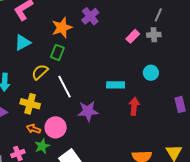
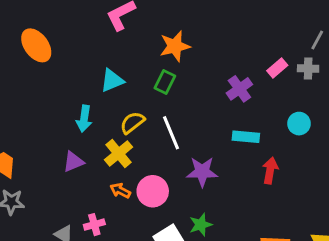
purple cross: (90, 16) -> (239, 89), moved
cyan triangle: (23, 43) -> (112, 80), moved
yellow semicircle: (40, 72) -> (132, 123), moved
yellow cross: (30, 104) -> (119, 153), turned 30
green star: (42, 146) -> (201, 225), moved

